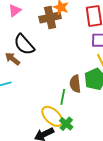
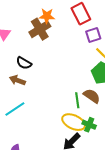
black semicircle: (24, 45) -> (24, 63), size x0.7
brown semicircle: (75, 84) -> (92, 96), moved, turned 150

